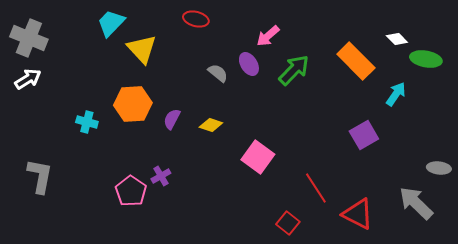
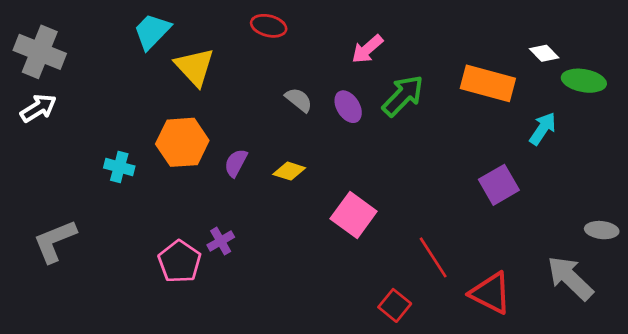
orange rectangle: (356, 61) -> (488, 83), turned -30
purple ellipse: (249, 64) -> (348, 107), moved
gray L-shape: (40, 176) -> (55, 241), turned -123

